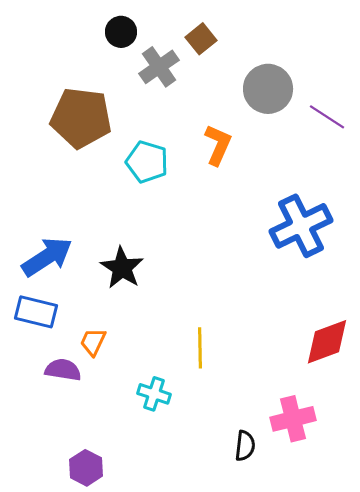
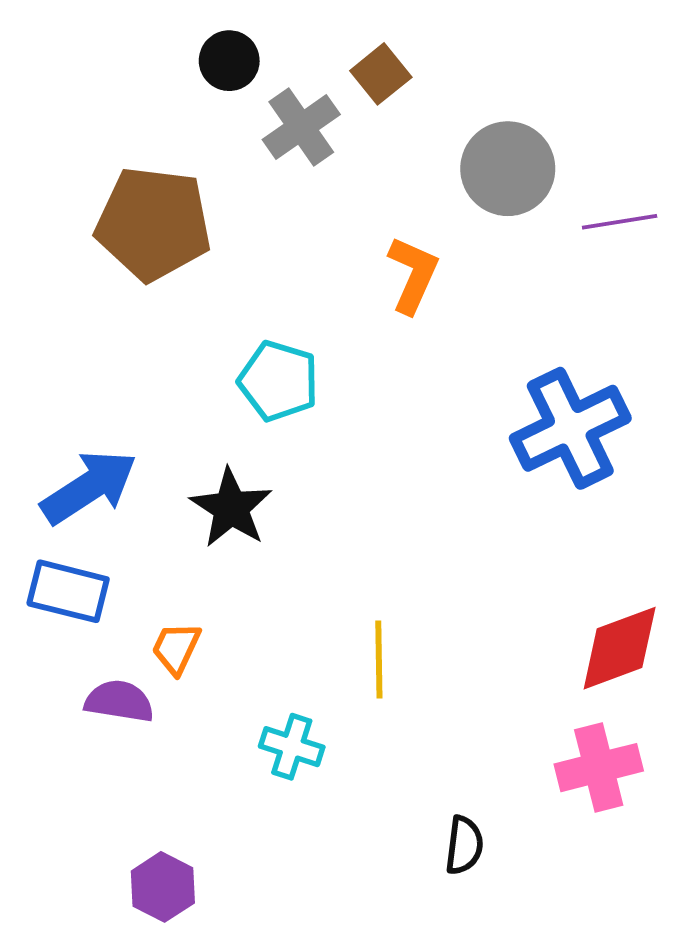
purple line: (327, 117) -> (620, 222), turned -42
cyan pentagon: (147, 162) -> (278, 381), moved
pink cross: (293, 419) -> (599, 768), moved

